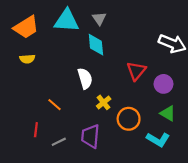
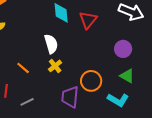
red triangle: (136, 71) -> (88, 20), moved
yellow cross: (104, 102) -> (55, 66), moved
purple trapezoid: (90, 136) -> (70, 97), moved

